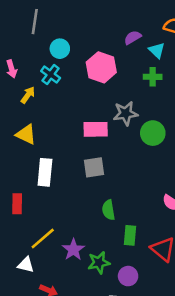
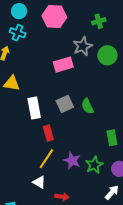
green cross: (153, 77) -> (99, 21), moved
gray square: (94, 167) -> (65, 104), moved
red rectangle: (17, 204) -> (48, 133), moved
green semicircle: (108, 210) -> (87, 106), moved
white triangle: (26, 265) -> (39, 182), turned 32

